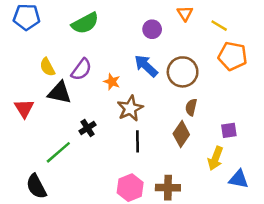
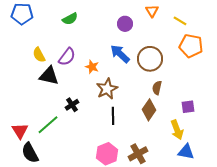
green semicircle: (85, 23) -> (70, 19), size x0.7
red triangle: (24, 108) -> (20, 131), moved
yellow arrow: (215, 158) -> (177, 130), turned -42
blue triangle: (239, 179) -> (186, 152), moved
brown cross: (168, 188) -> (138, 154), turned -30

